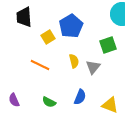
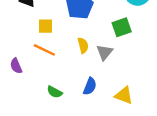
yellow square: (48, 37) -> (46, 26), moved, turned 32
purple semicircle: (14, 100) -> (16, 66), moved

